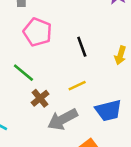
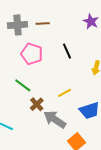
black line: (82, 47) -> (67, 51), moved
gray arrow: (63, 119) -> (55, 119), turned 65

